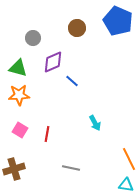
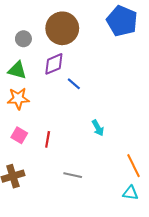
brown circle: (77, 28) -> (62, 28), moved, size x1.8
gray circle: (33, 38) -> (23, 39), moved

